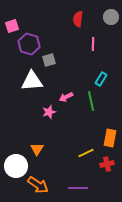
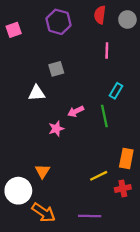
red semicircle: (78, 19) -> (100, 15), moved
purple hexagon: (29, 44) -> (59, 22), moved
white triangle: (32, 81) -> (37, 93), size x0.7

